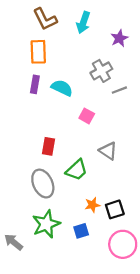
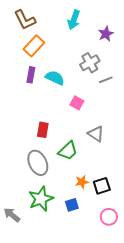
brown L-shape: (45, 19) -> (25, 20), moved
orange rectangle: (38, 52) -> (34, 46), turned 45
pink circle: (123, 244) -> (109, 217), size x0.7

